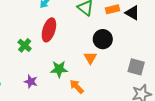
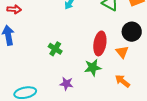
red ellipse: (49, 30) -> (100, 43), moved
orange arrow: (77, 87) -> (123, 81), moved

